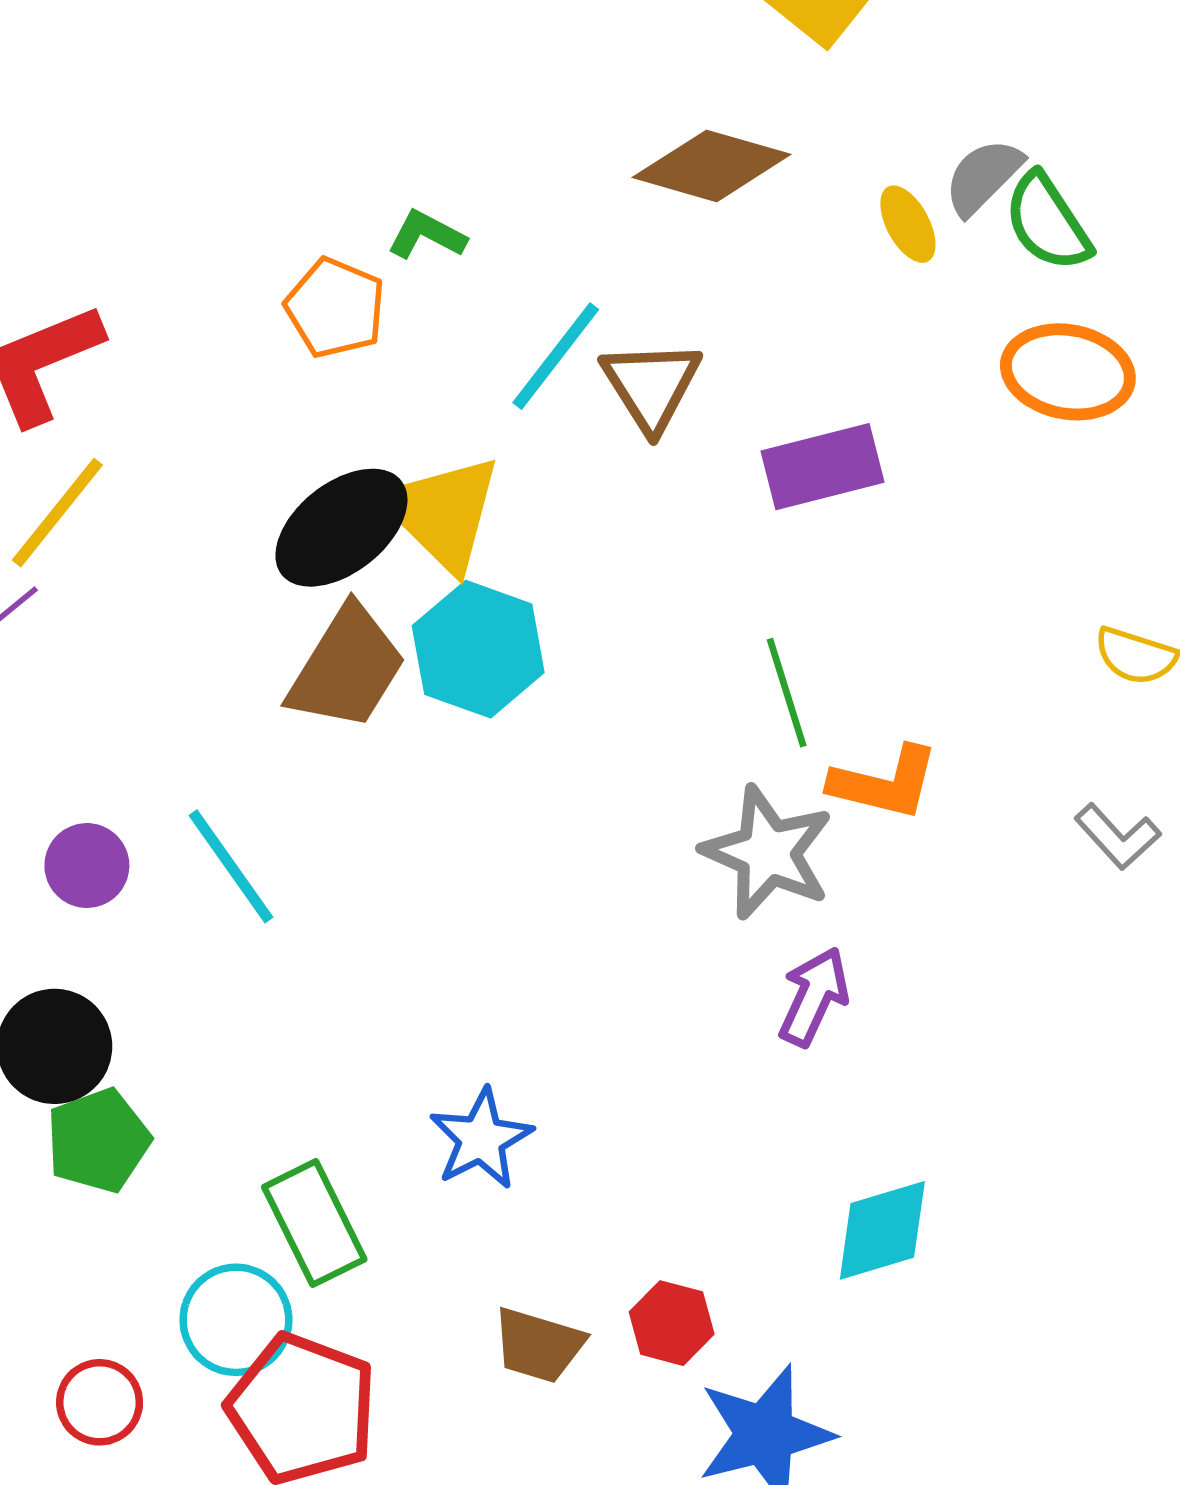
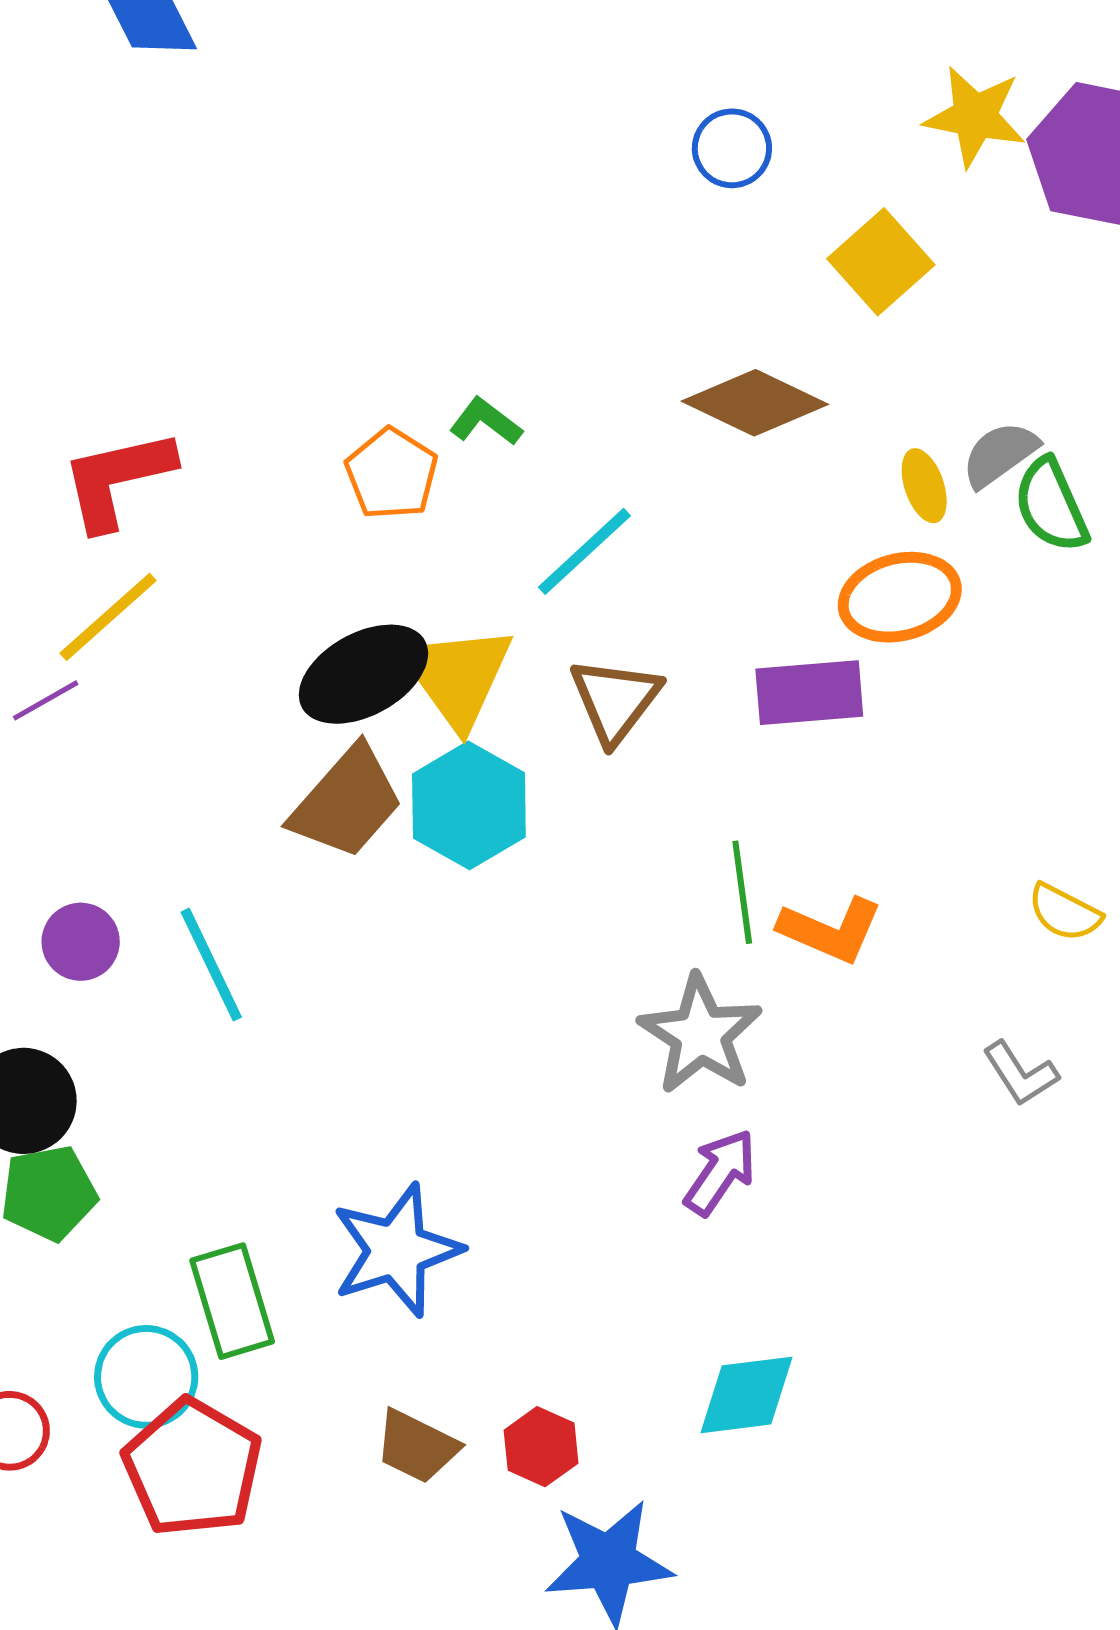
orange ellipse: (1068, 372) -> (900, 597), moved, turned -35
brown triangle: (651, 385) -> (615, 700), moved
orange L-shape: (884, 783) -> (831, 930), moved
blue star: (481, 1139) -> (396, 1250), size x1.4

